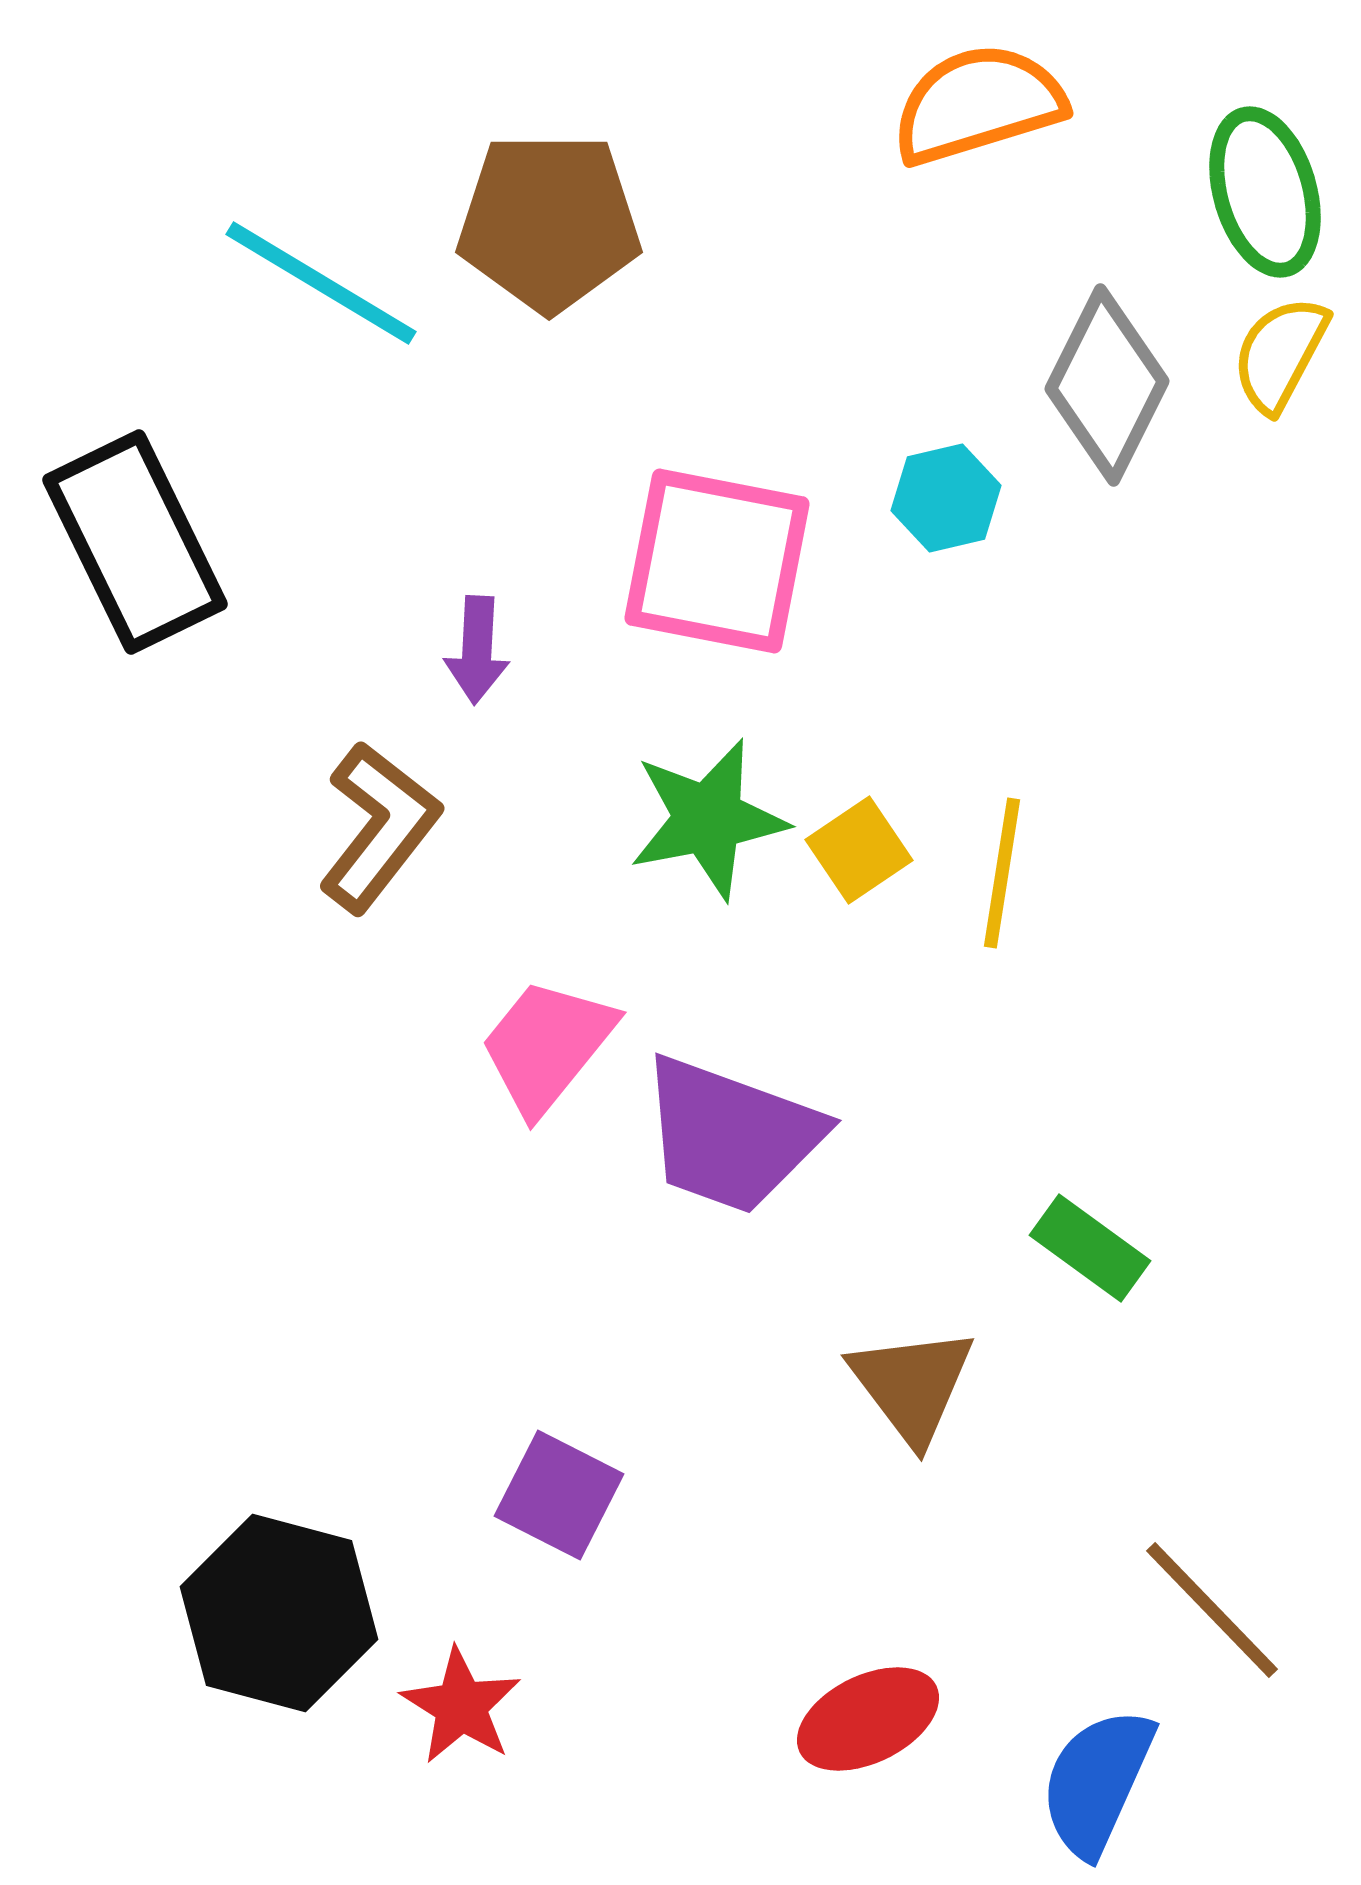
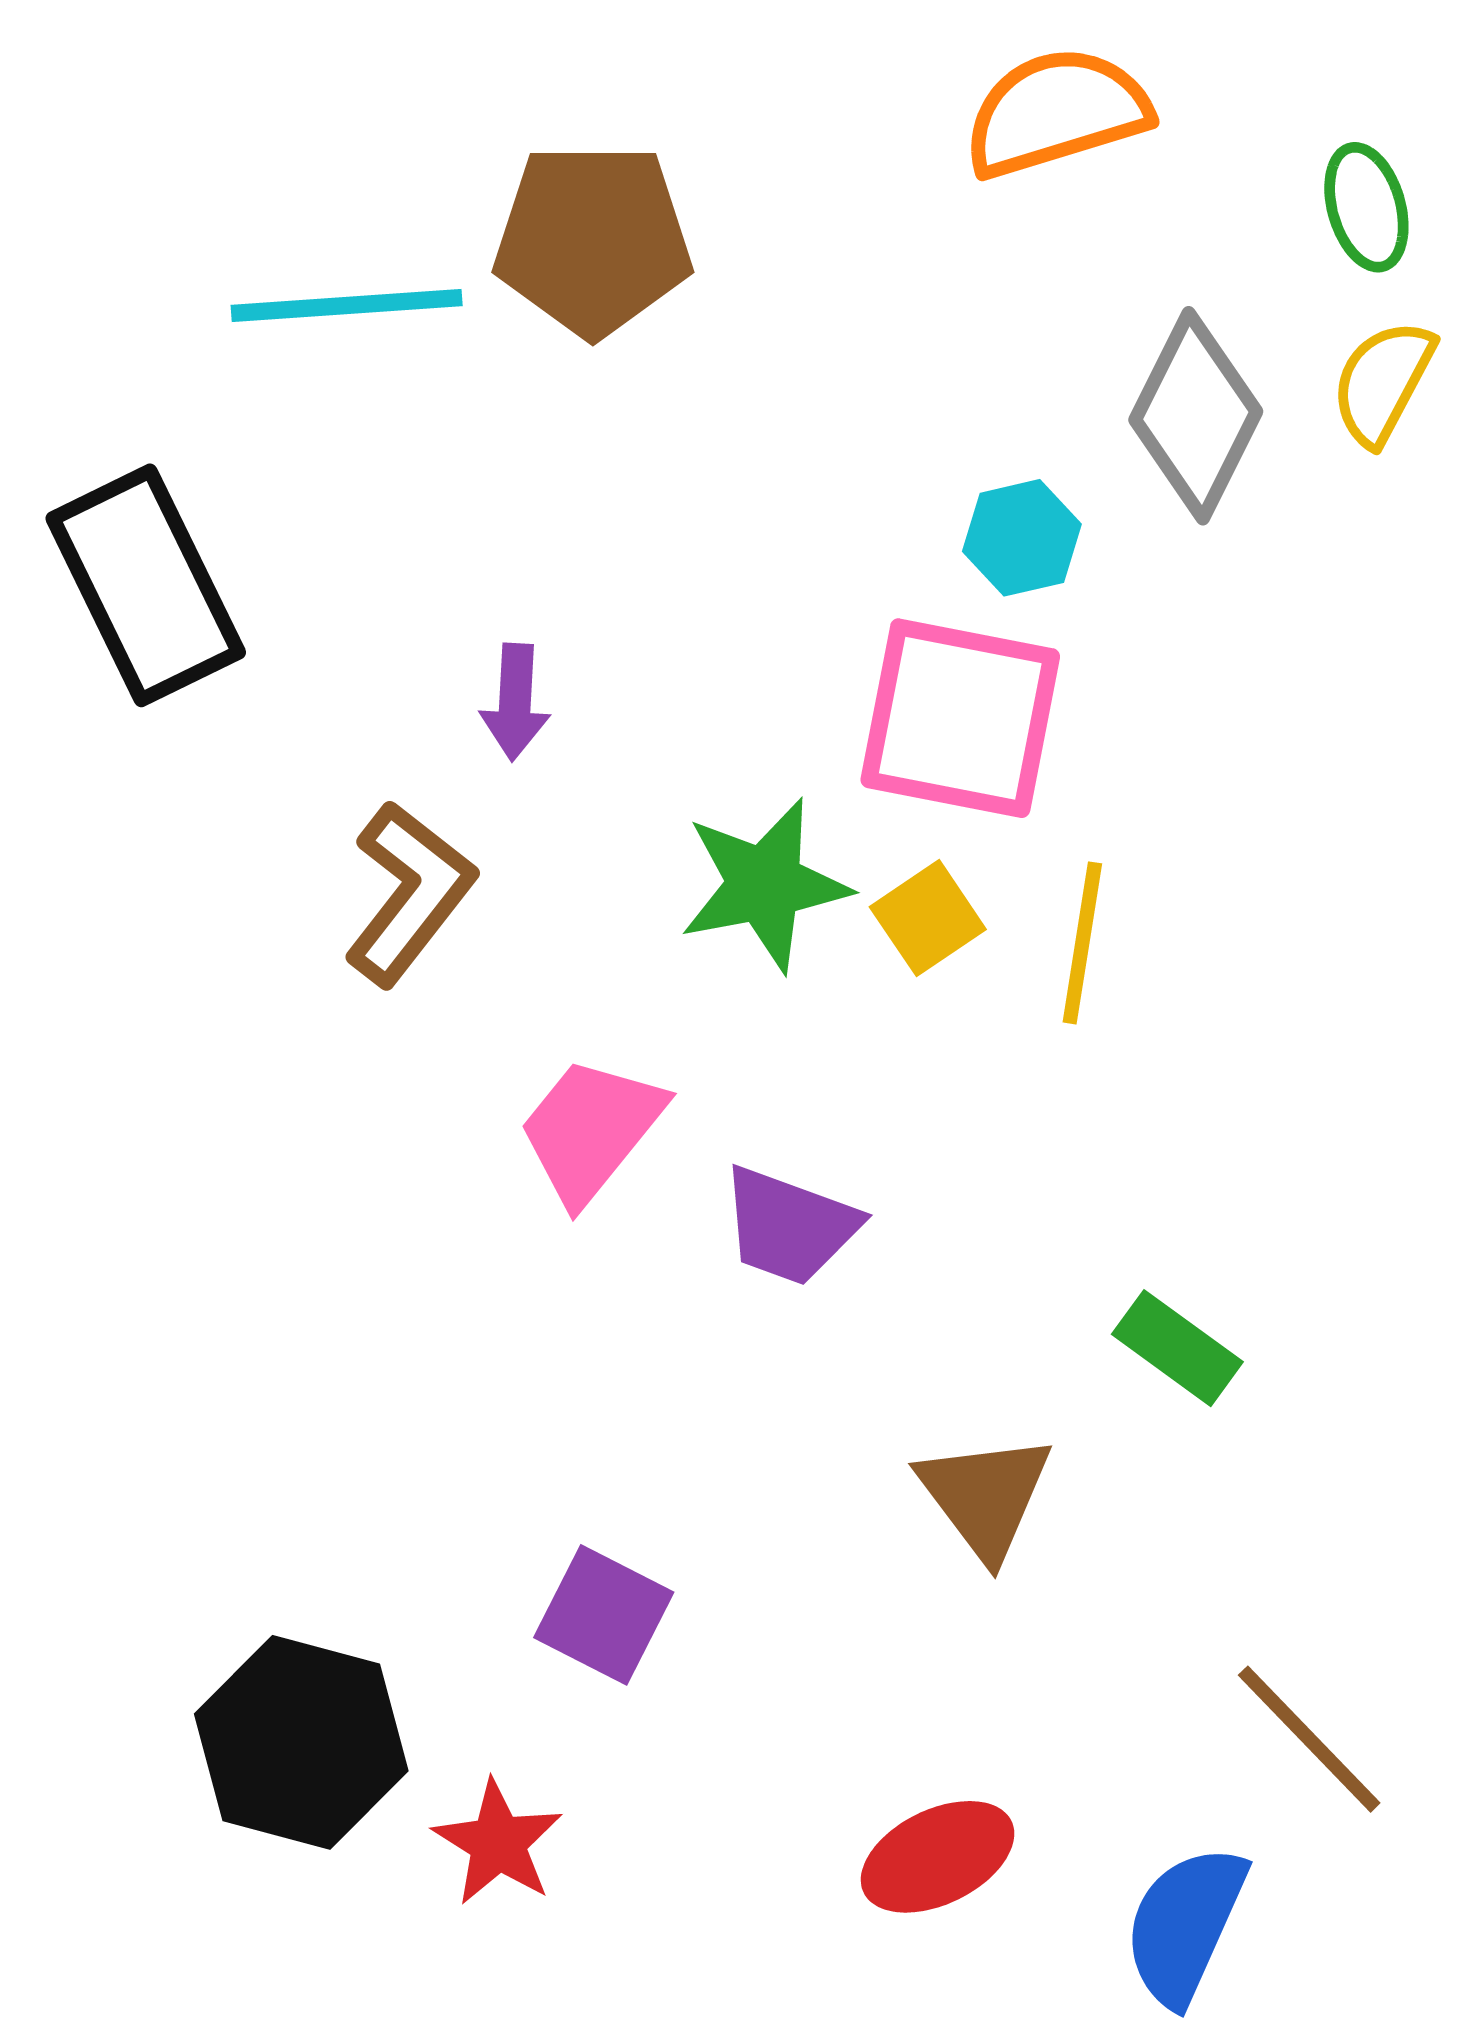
green ellipse: (1265, 192) -> (1366, 207), size x0.7
cyan line: (321, 283) -> (347, 306), turned -35
pink square: (717, 561) -> (960, 718), moved
purple trapezoid: (731, 1135) -> (790, 1226), size x0.7

